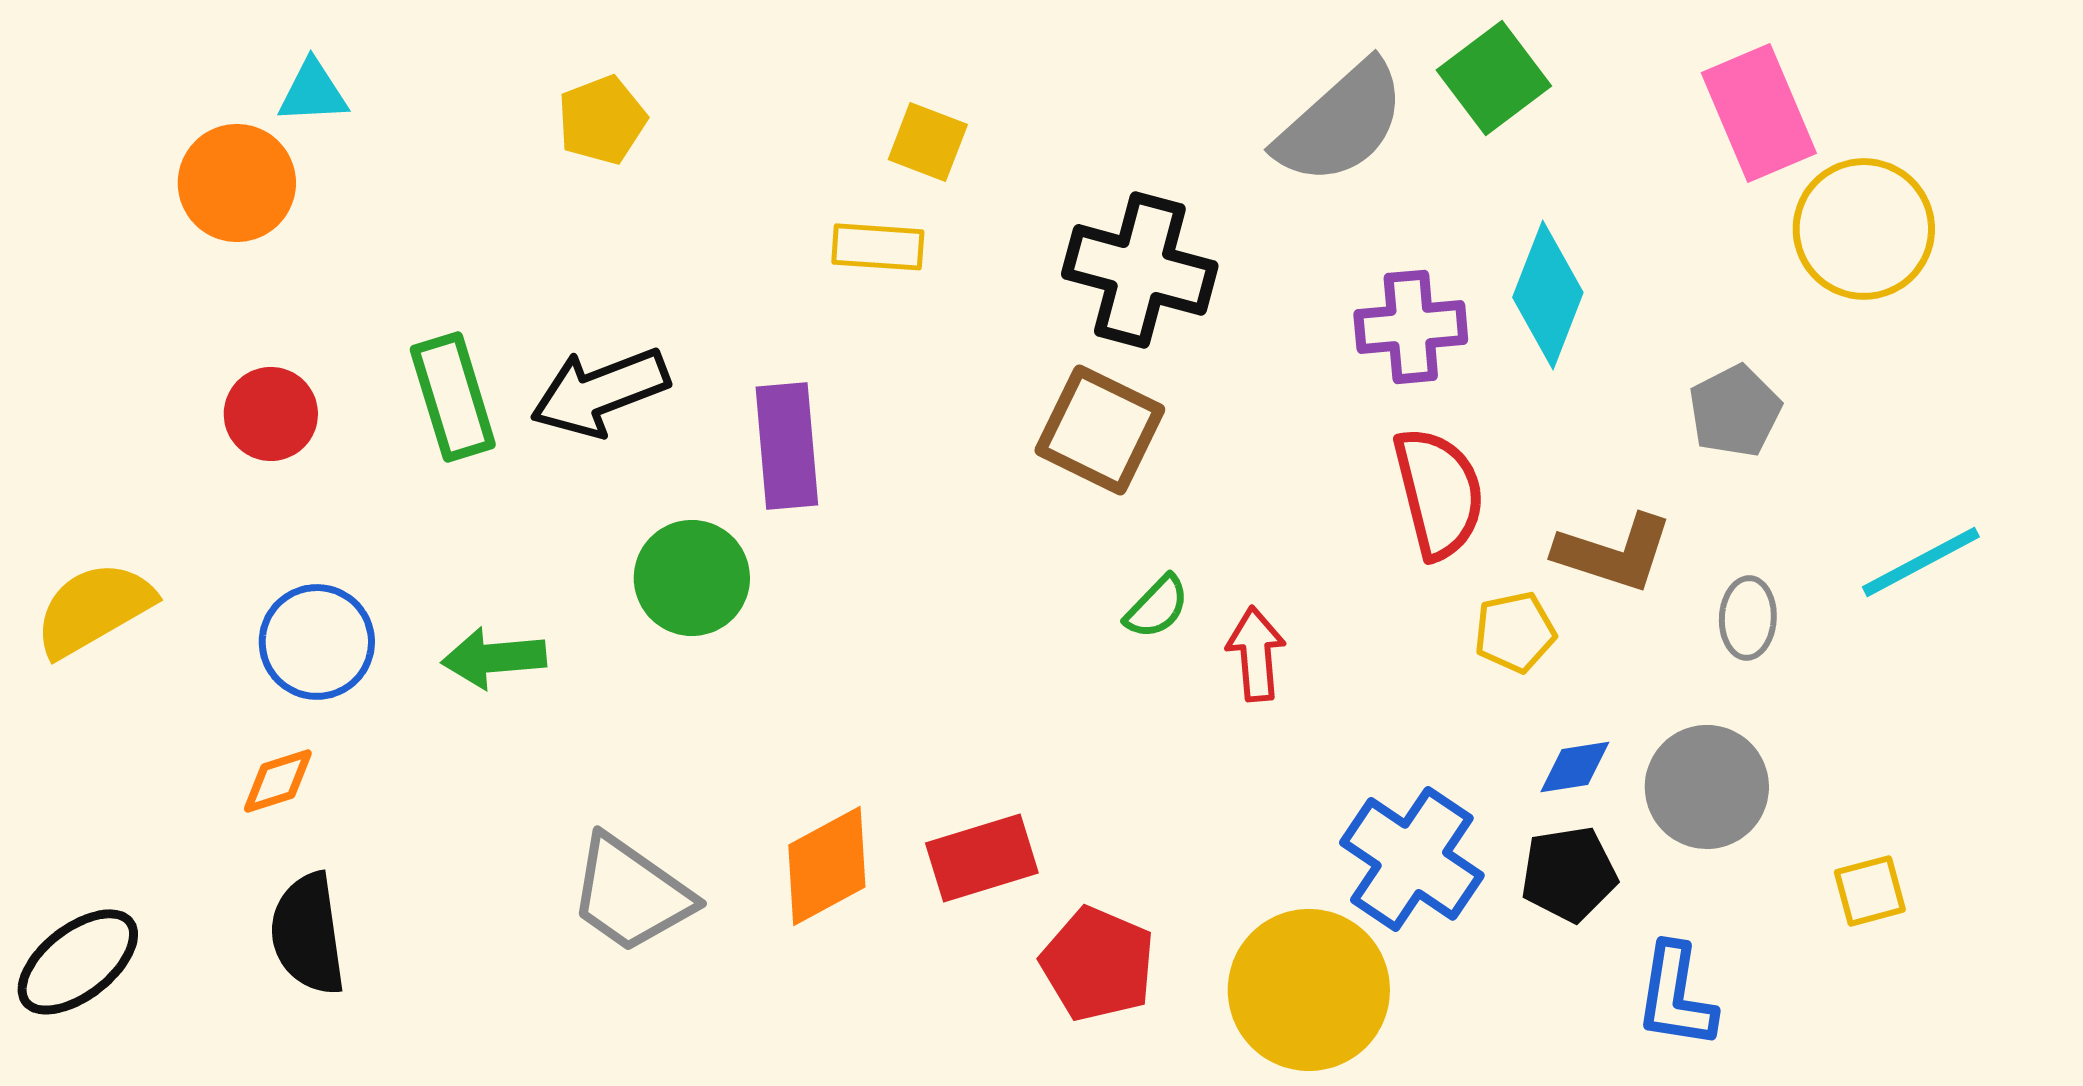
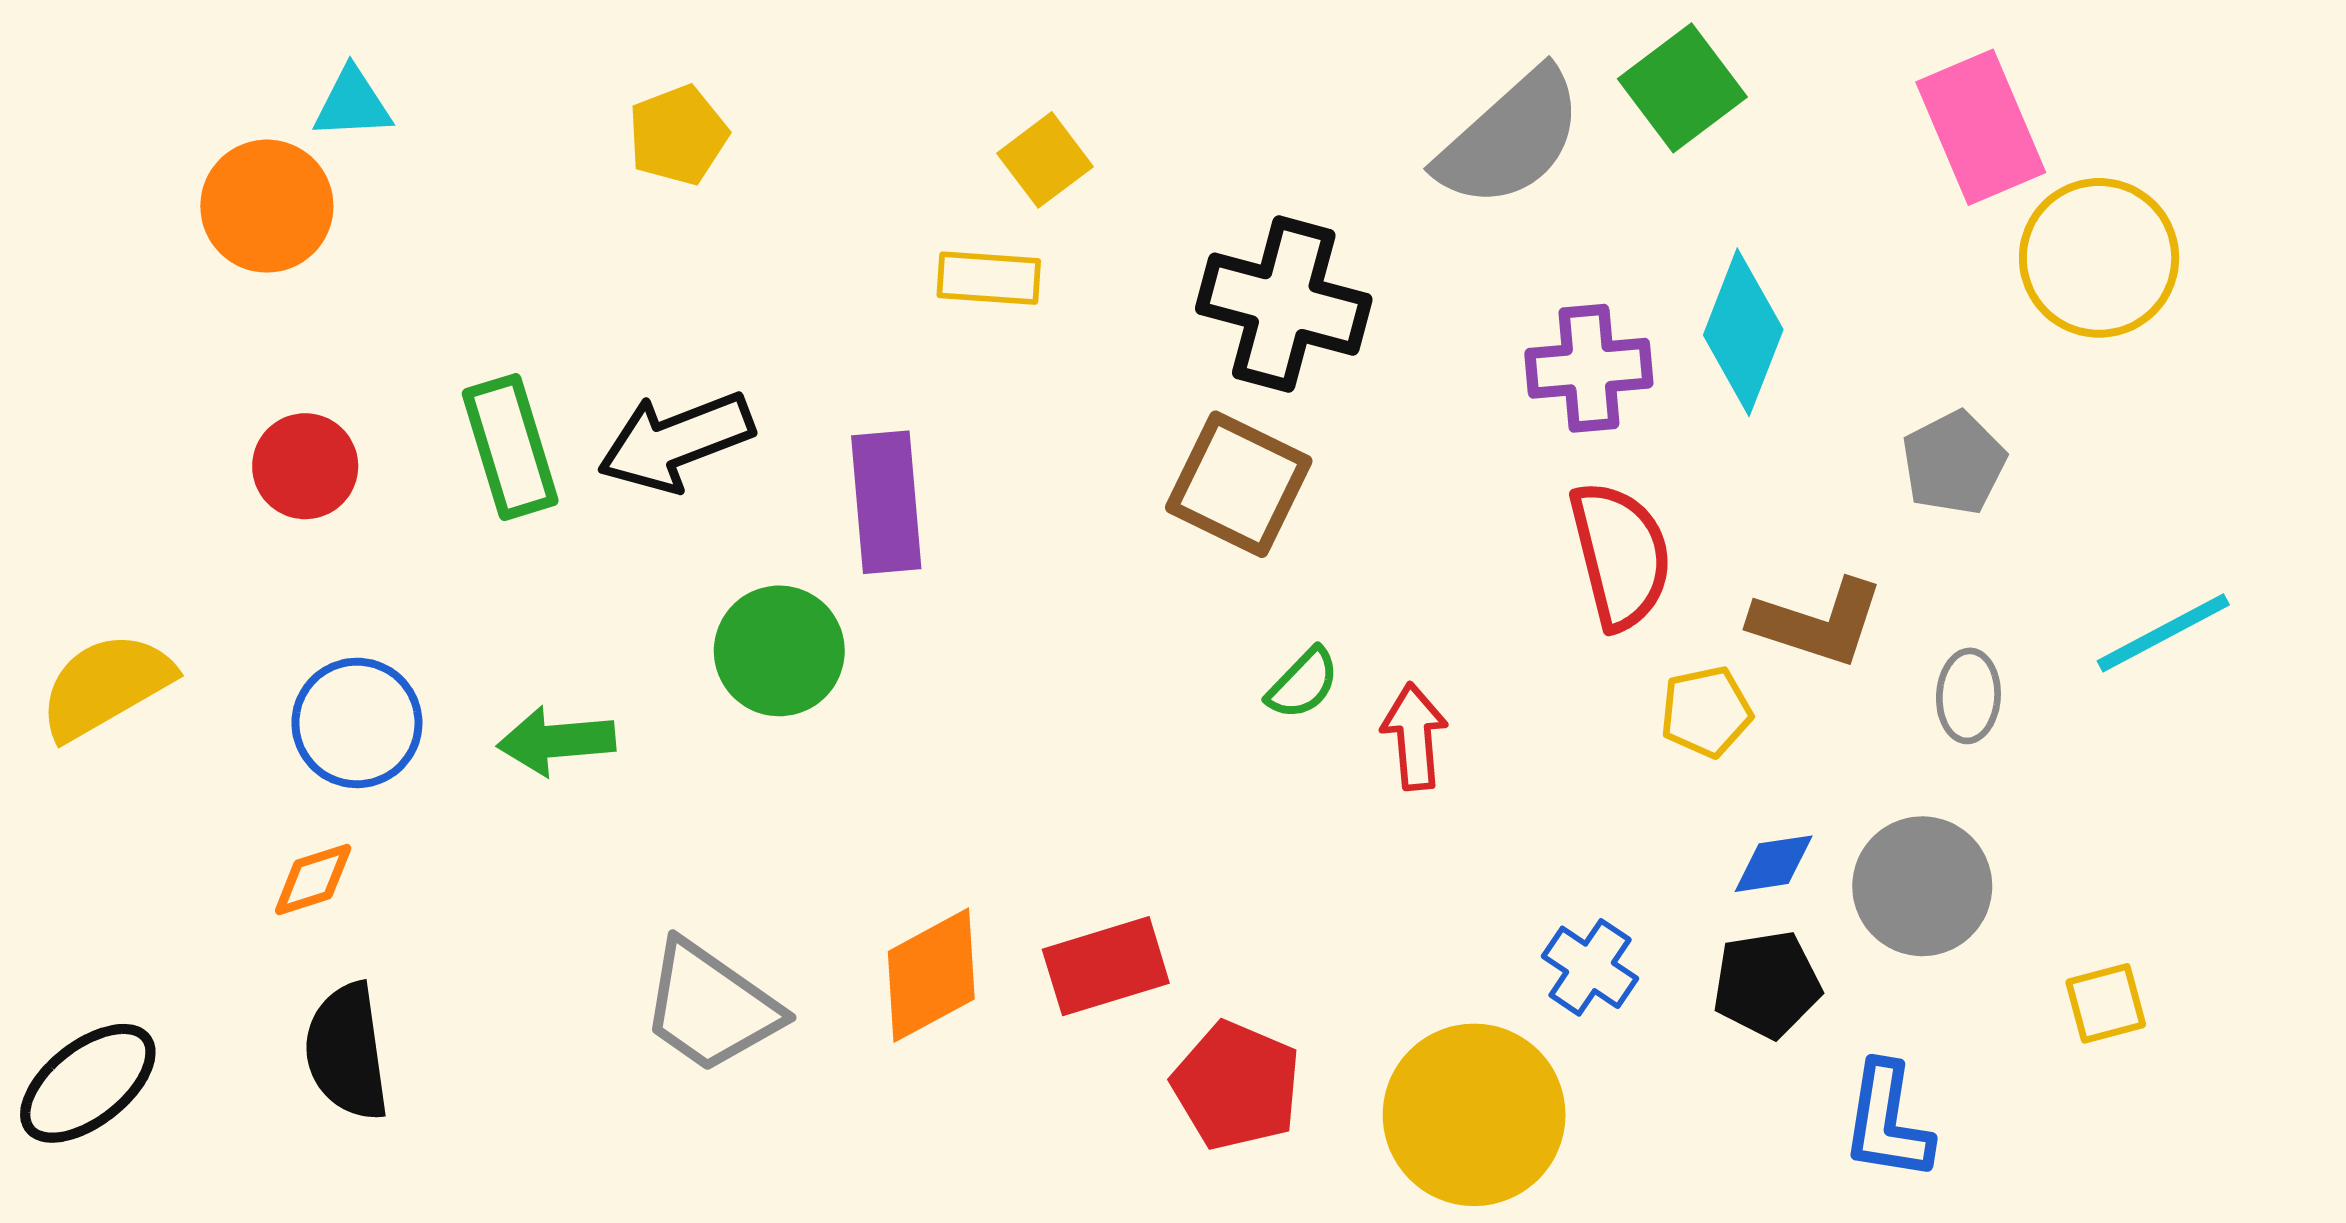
yellow square: (928, 142) -> (1045, 160), turned 32
blue cross: (1412, 859) -> (1590, 967), size x0.6

